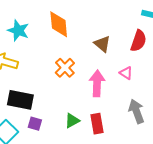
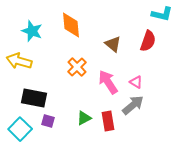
pink triangle: (126, 73) -> (136, 82), moved
pink arrow: (97, 83) -> (108, 82), turned -35
gray arrow: (136, 111) -> (133, 105), moved, turned 70

